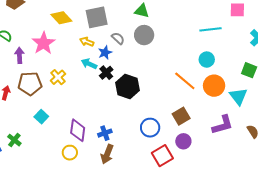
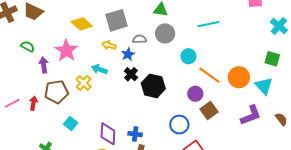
cyan line: (210, 29) -> (208, 24), moved
gray semicircle: (118, 38) -> (140, 39), turned -40
cyan circle: (207, 60) -> (188, 56), moved
cyan arrow: (89, 64) -> (99, 69), moved
blue cross: (105, 133) -> (135, 134), turned 32
purple circle: (183, 141) -> (195, 94), moved

